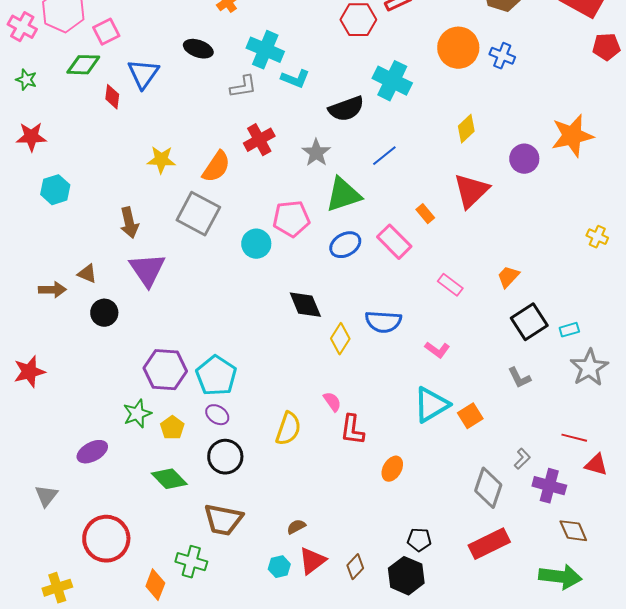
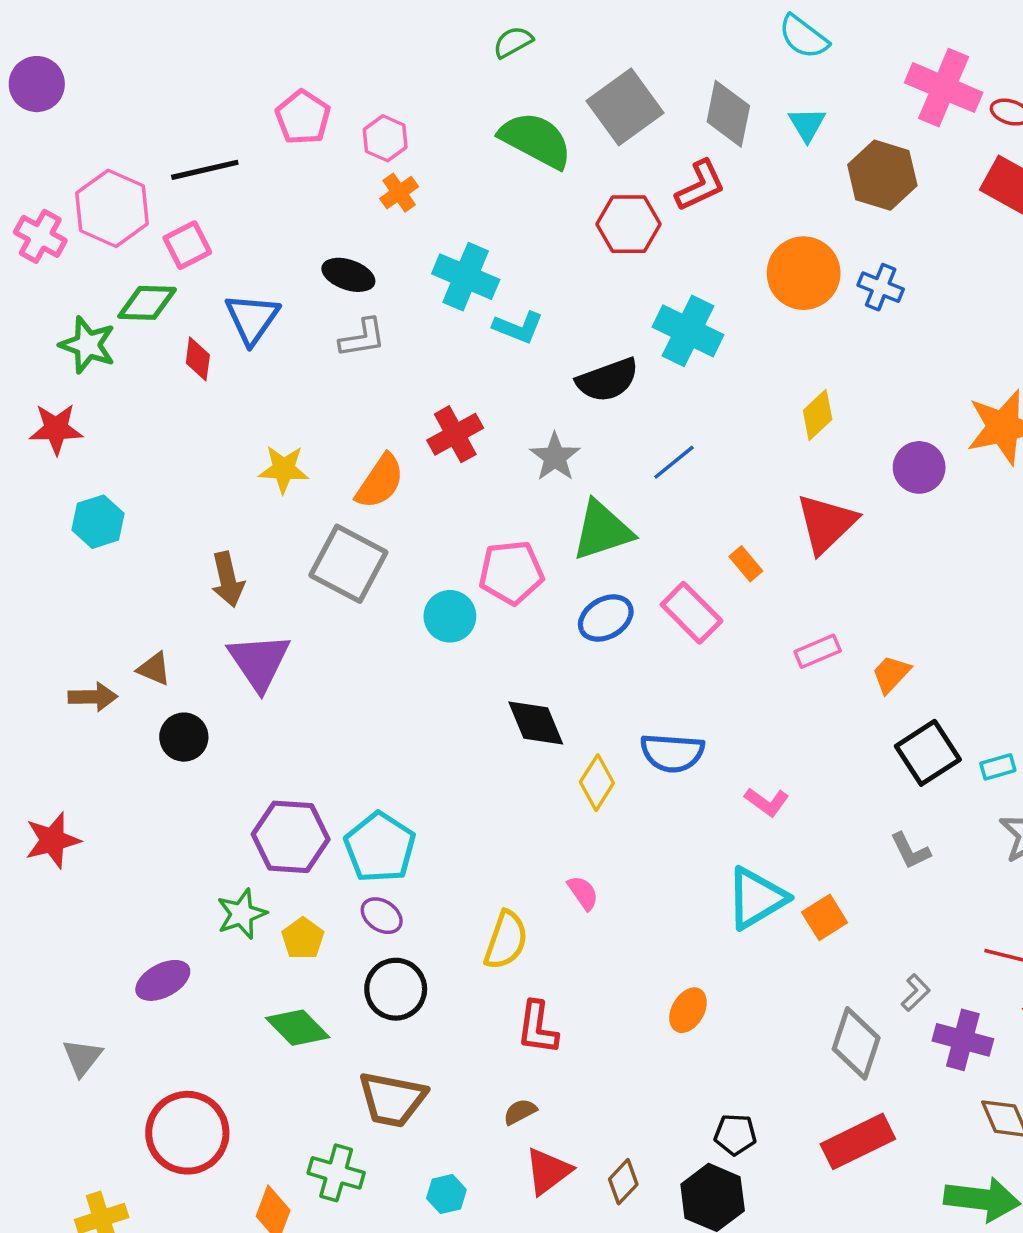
green star: (26, 80) -> (88, 345), moved, size x1.5
gray L-shape: (243, 87) -> (362, 338), moved
pink rectangle: (450, 285) -> (818, 651), moved, turned -60
red L-shape: (352, 430) -> (537, 1028), moved
cyan hexagon: (279, 567) -> (446, 1194), moved

